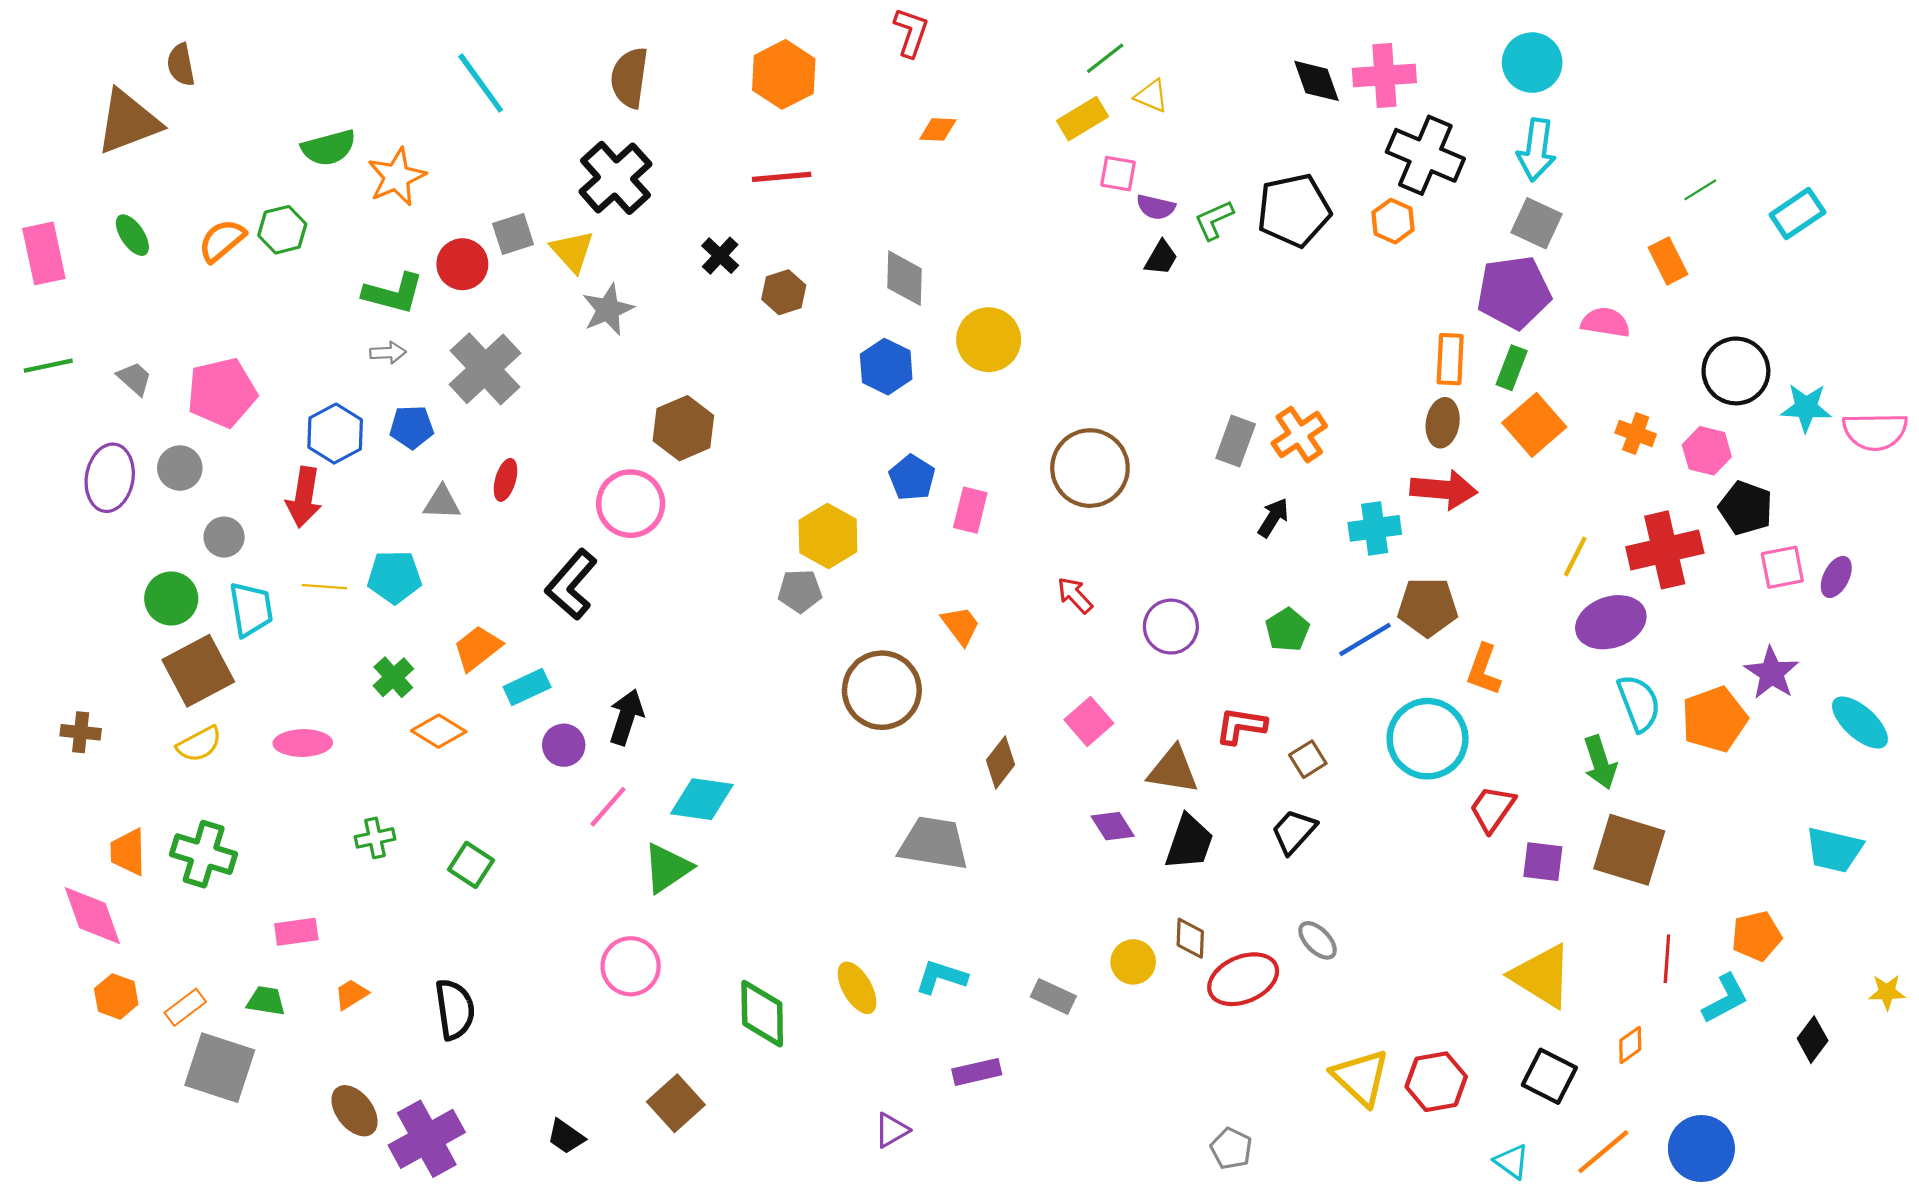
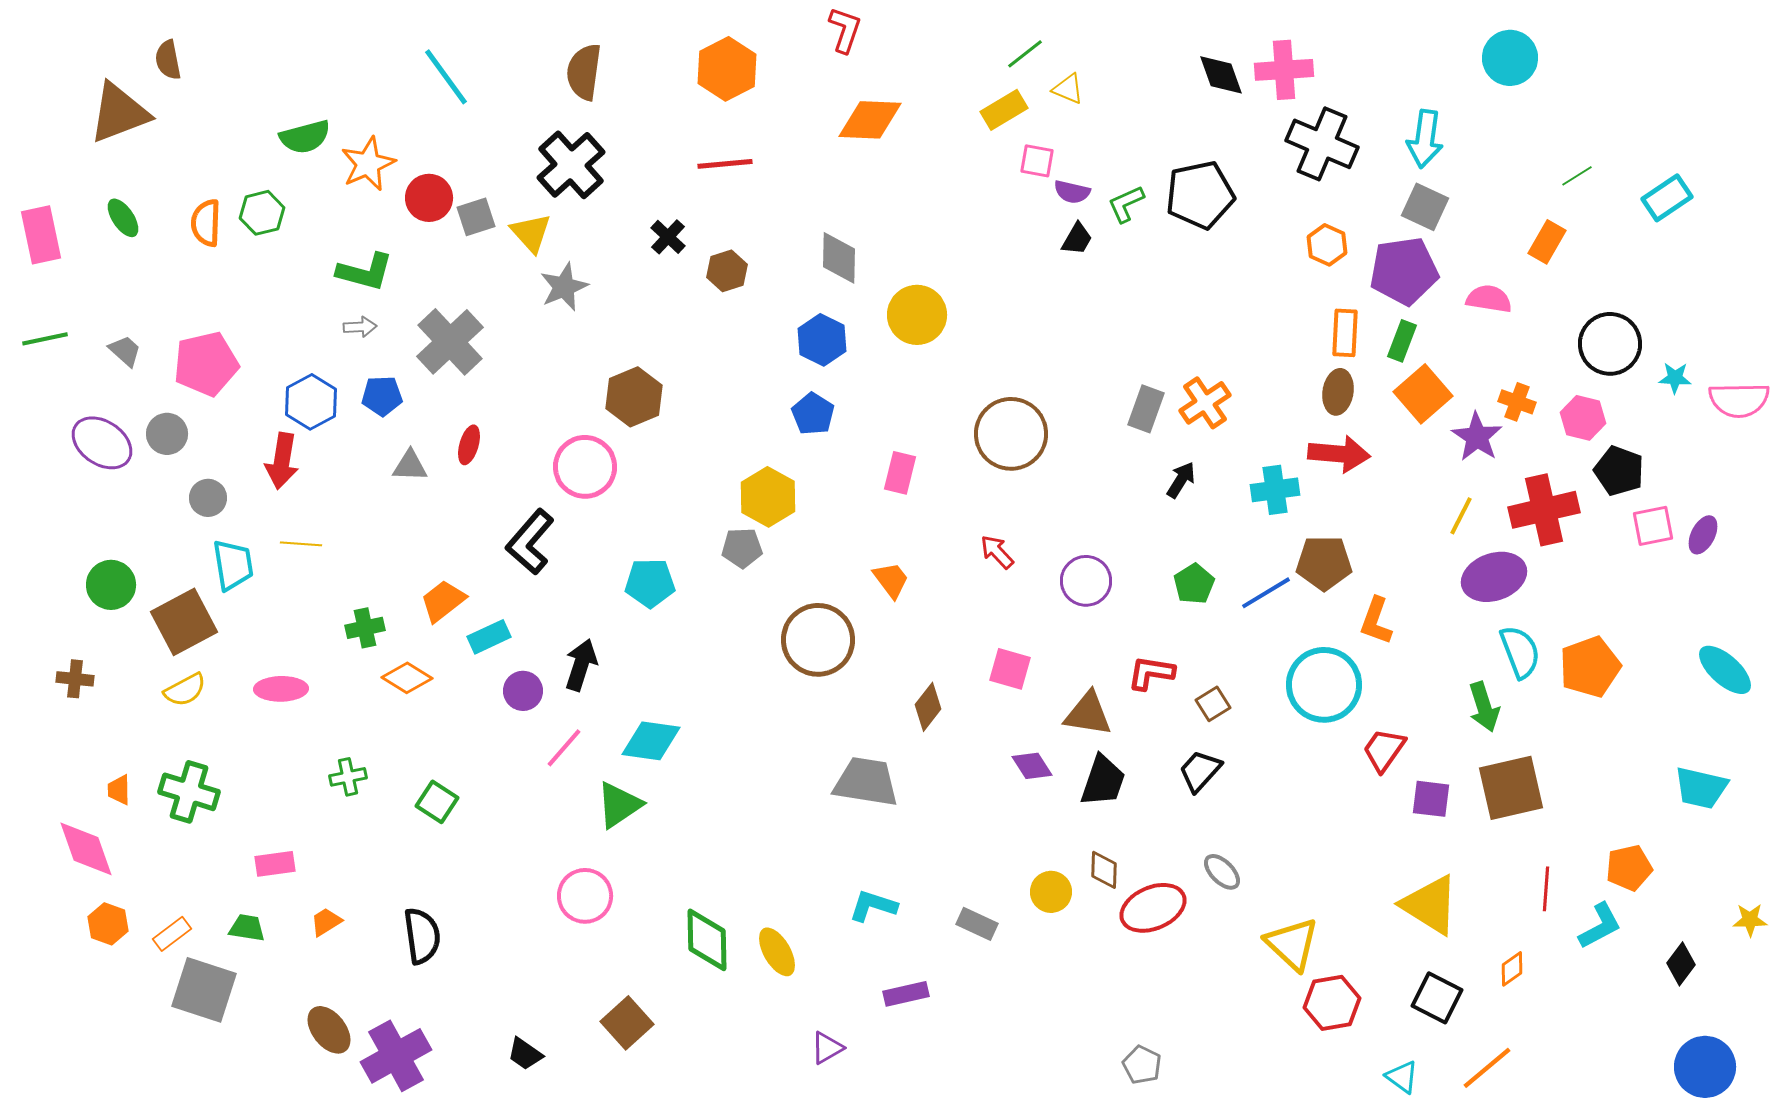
cyan circle: (1532, 63) -> (1510, 58), moved
orange diamond: (938, 129) -> (870, 120), size x1.8
orange hexagon: (1393, 221) -> (1327, 245), moved
orange semicircle: (222, 240) -> (206, 223), turned -48
orange rectangle: (1668, 261) -> (1547, 242), turned 57
red circle: (462, 264) -> (429, 198), moved
cyan star: (1806, 408) -> (1675, 378), size x0.7
purple ellipse: (110, 478) -> (102, 443), turned -66
blue pentagon: (912, 478) -> (813, 414), moved
cyan pentagon: (394, 577) -> (650, 583), moved
green circle: (171, 599) -> (111, 585), moved
purple star: (1772, 673) -> (1477, 437), moved
green cross: (393, 677) -> (365, 628), turned 30
pink square: (1089, 721) -> (1010, 669), turned -33
brown square: (1629, 850) -> (1511, 788), turned -30
orange trapezoid: (128, 852) -> (119, 790), size x0.7
yellow ellipse: (857, 988) -> (777, 952), moved
yellow triangle: (1361, 1077) -> (1292, 944), moved
blue circle: (1701, 1149) -> (1705, 1067), moved

